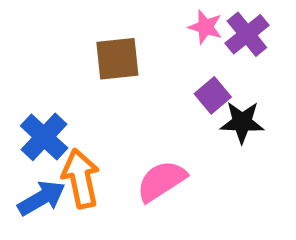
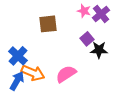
orange arrow: (81, 179) -> (33, 73), turned 125
blue arrow: (42, 198) -> (17, 81), turned -30

